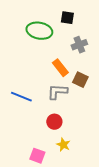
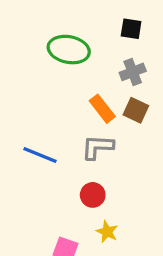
black square: (67, 18) -> (131, 29), moved
brown square: (80, 80) -> (136, 110), moved

